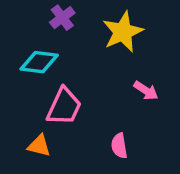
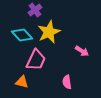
yellow star: (123, 32) -> (49, 32), moved
cyan diamond: (39, 62) -> (22, 35), turned 40

